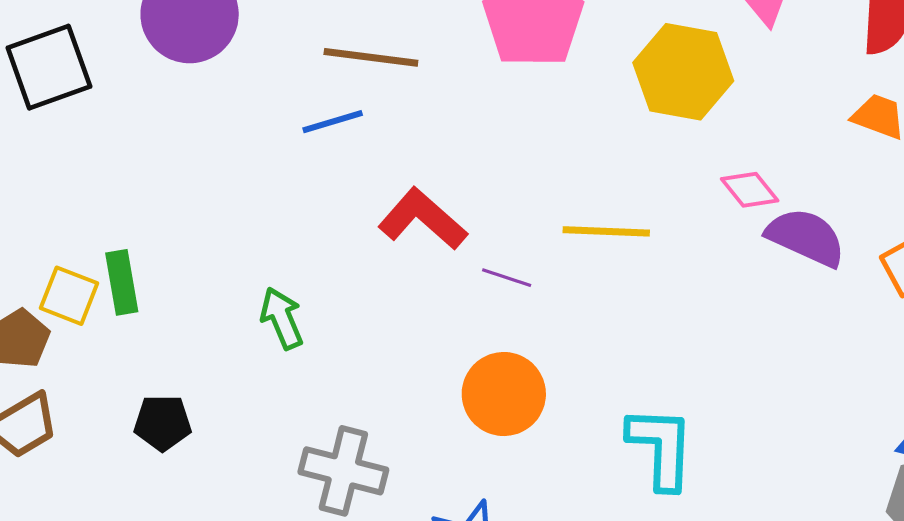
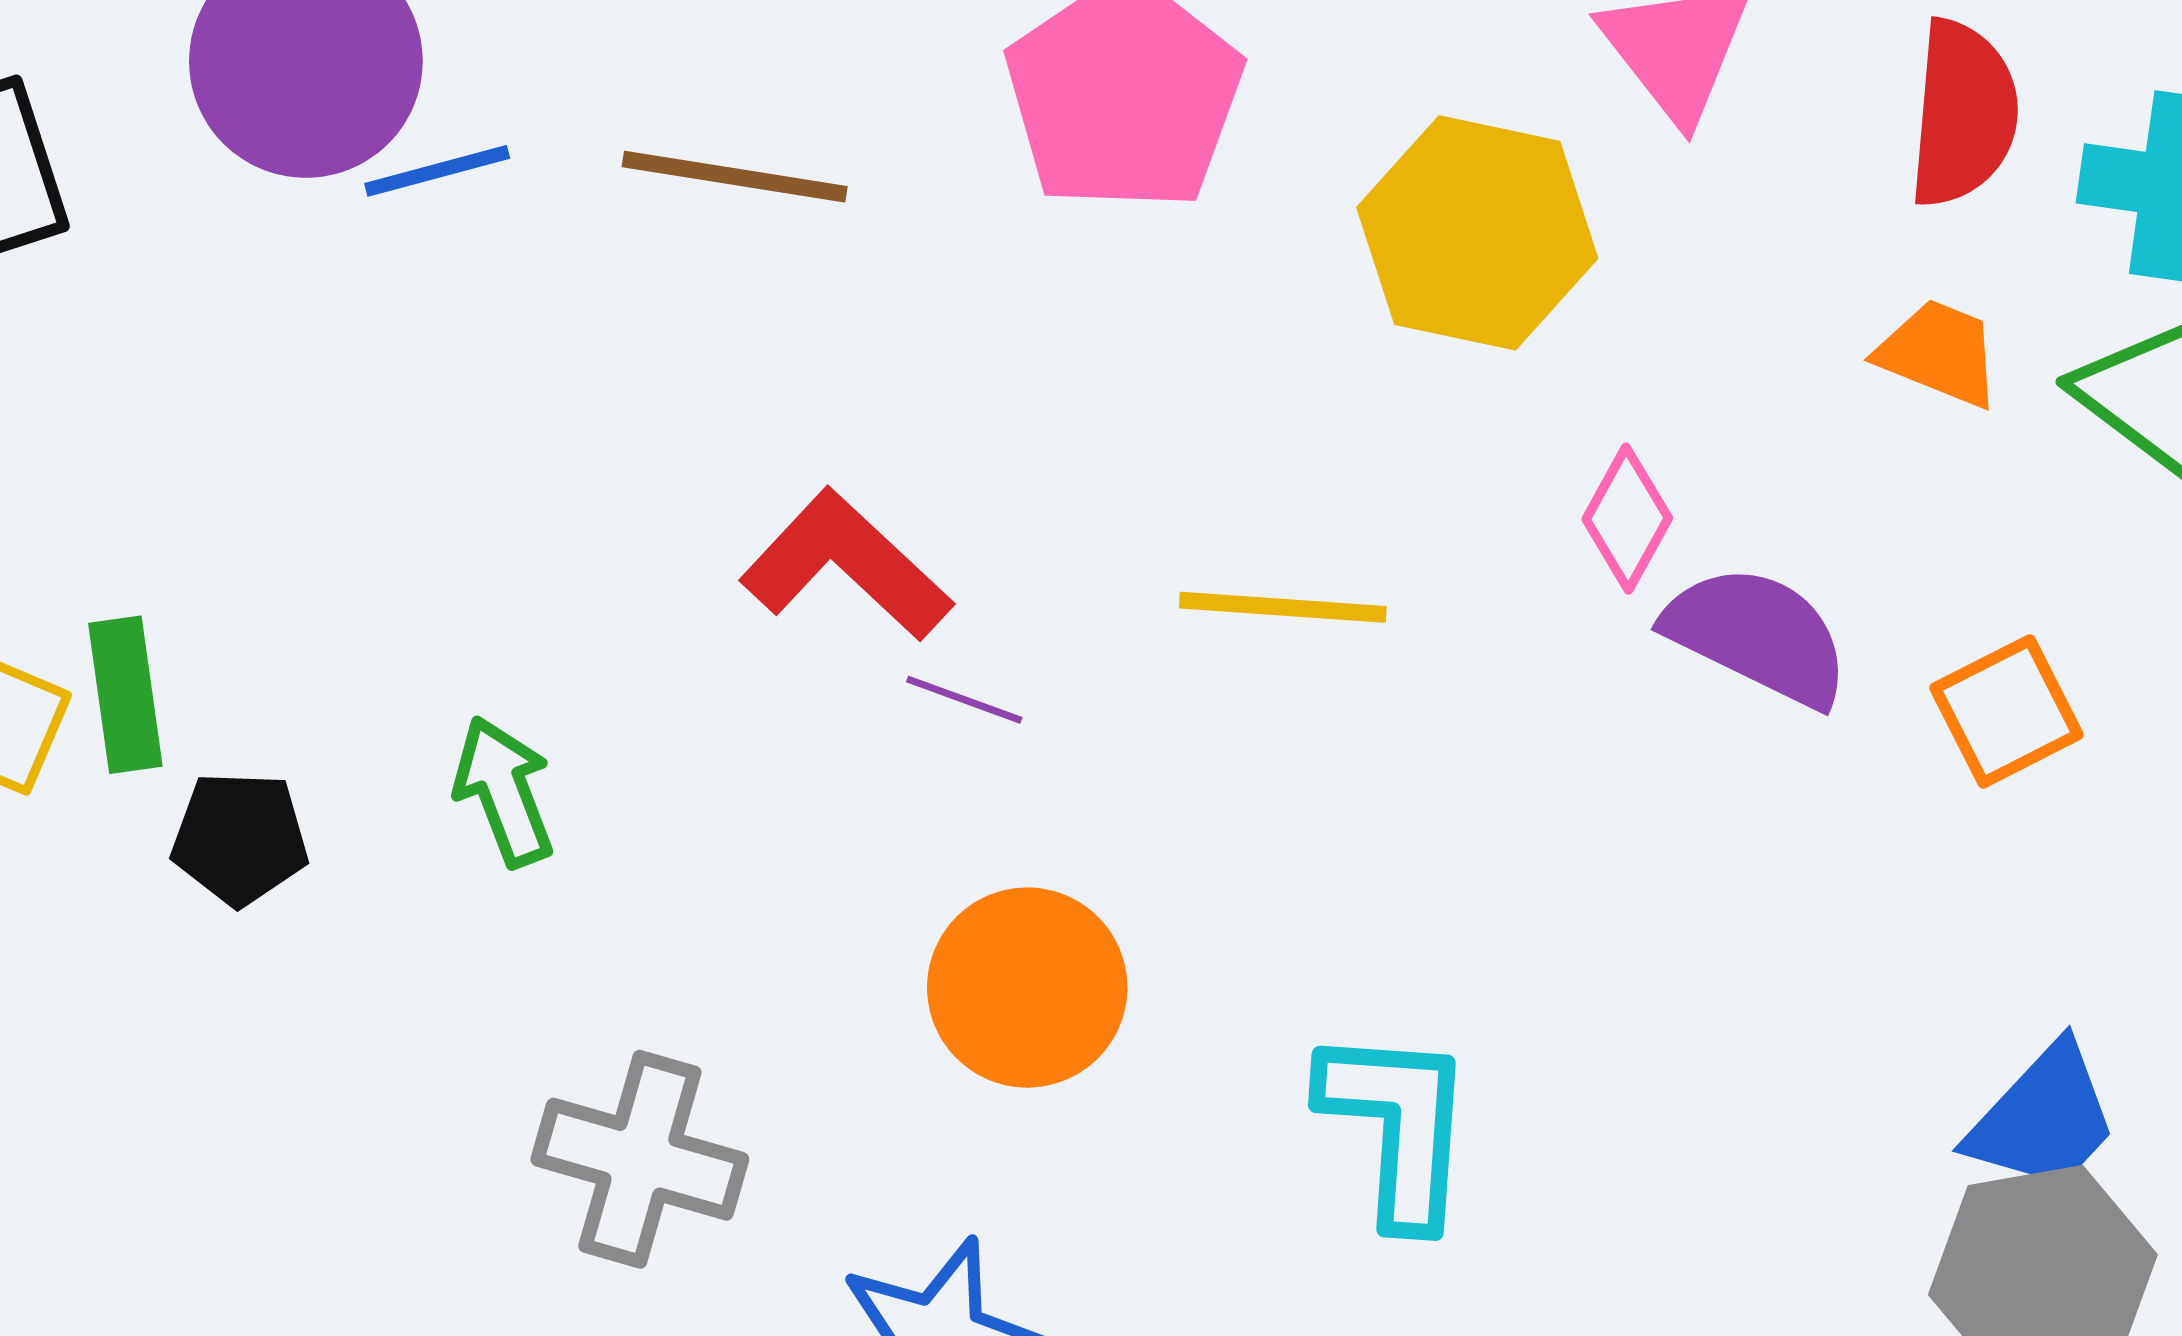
blue line: (333, 122) -> (437, 171), moved
pink diamond: (750, 190) -> (1627, 519), turned 66
purple line: (507, 278) -> (964, 700), moved
black pentagon: (163, 423) -> (240, 838), moved

